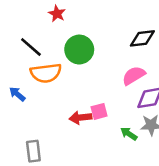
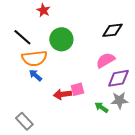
blue arrow: (17, 94) -> (35, 75), moved
gray rectangle: (33, 151) -> (24, 121), turned -36

